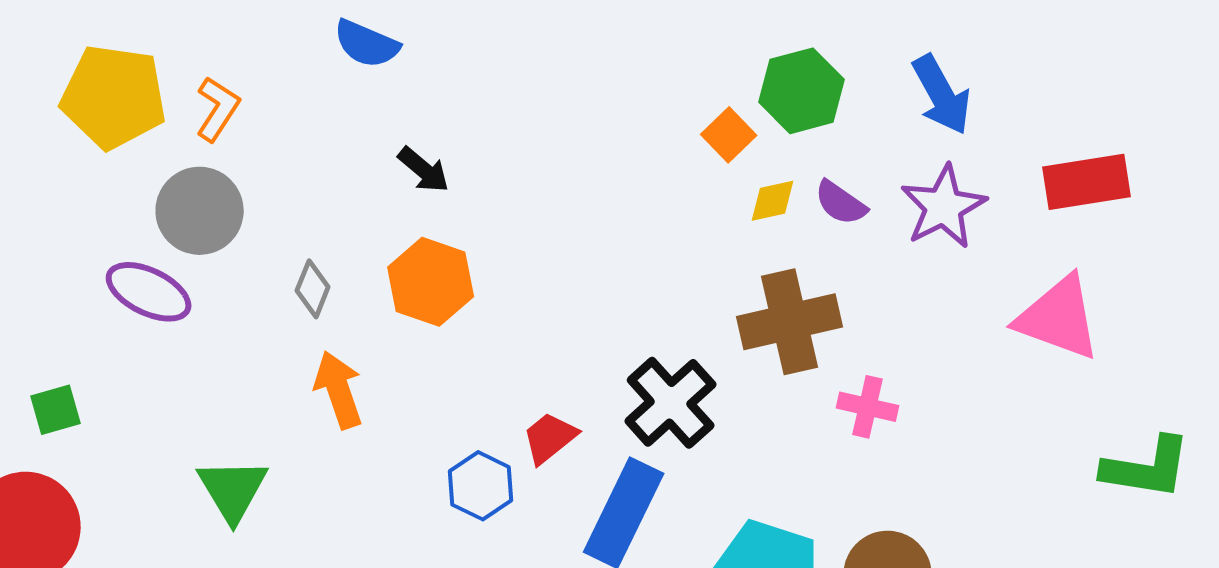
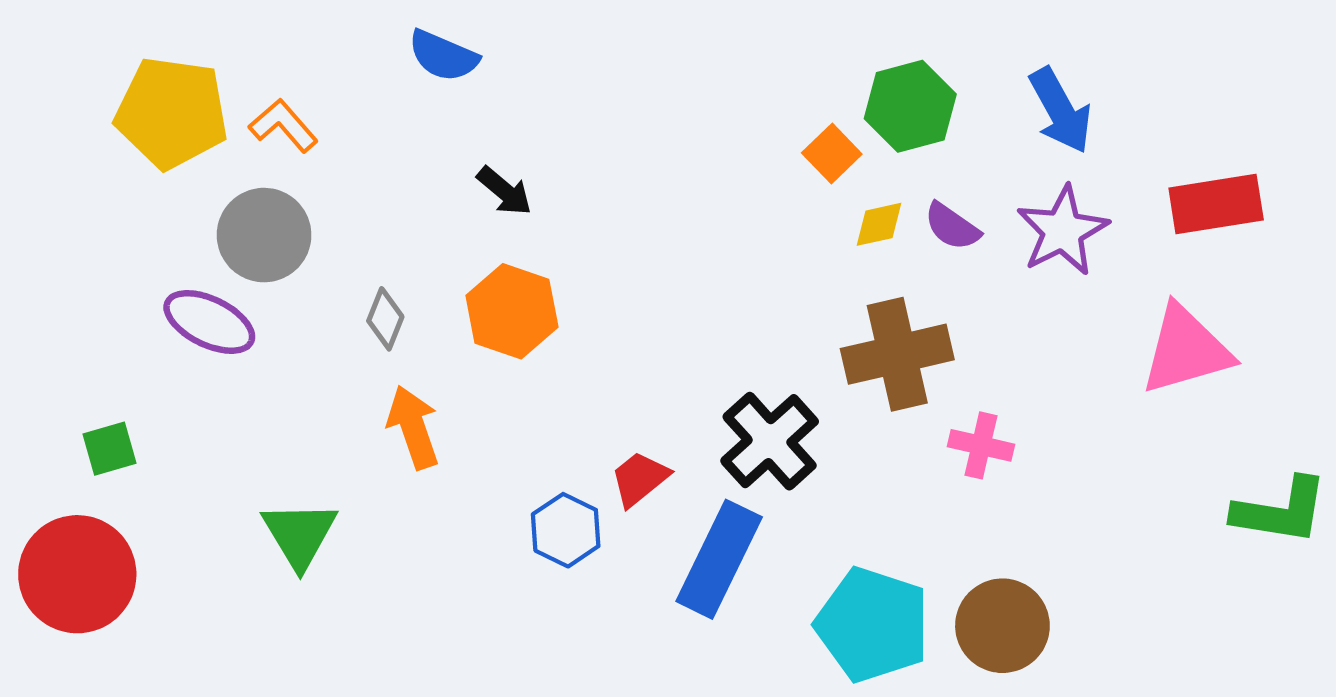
orange L-shape: (218, 109) -> (283, 126), turned -74
pink triangle: (1059, 318) -> (1186, 350), turned -36

